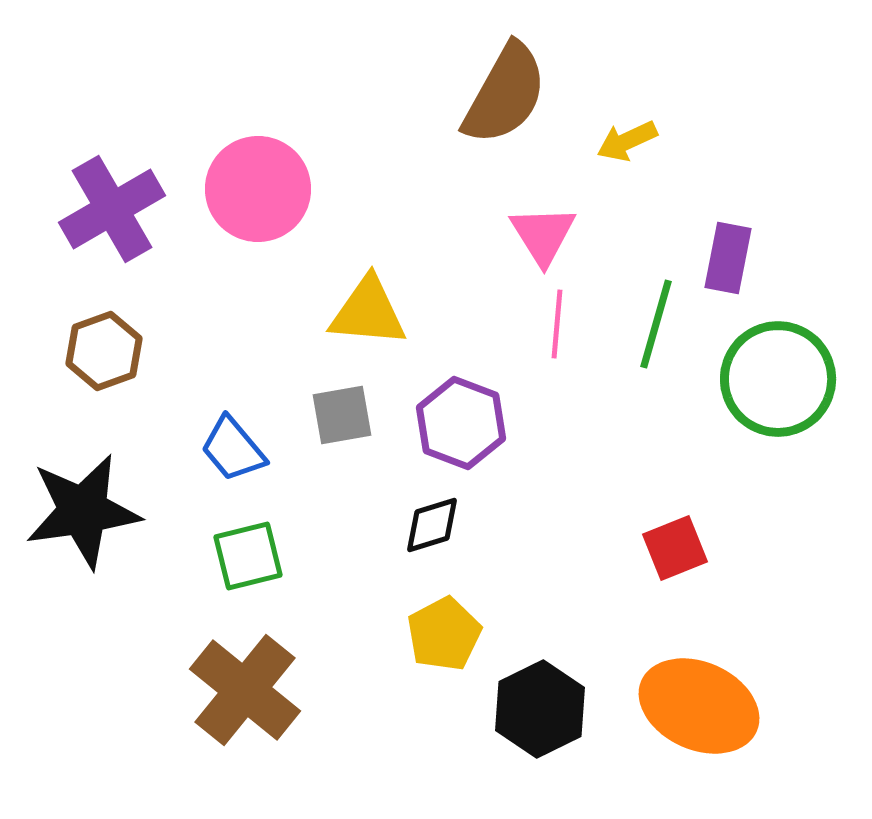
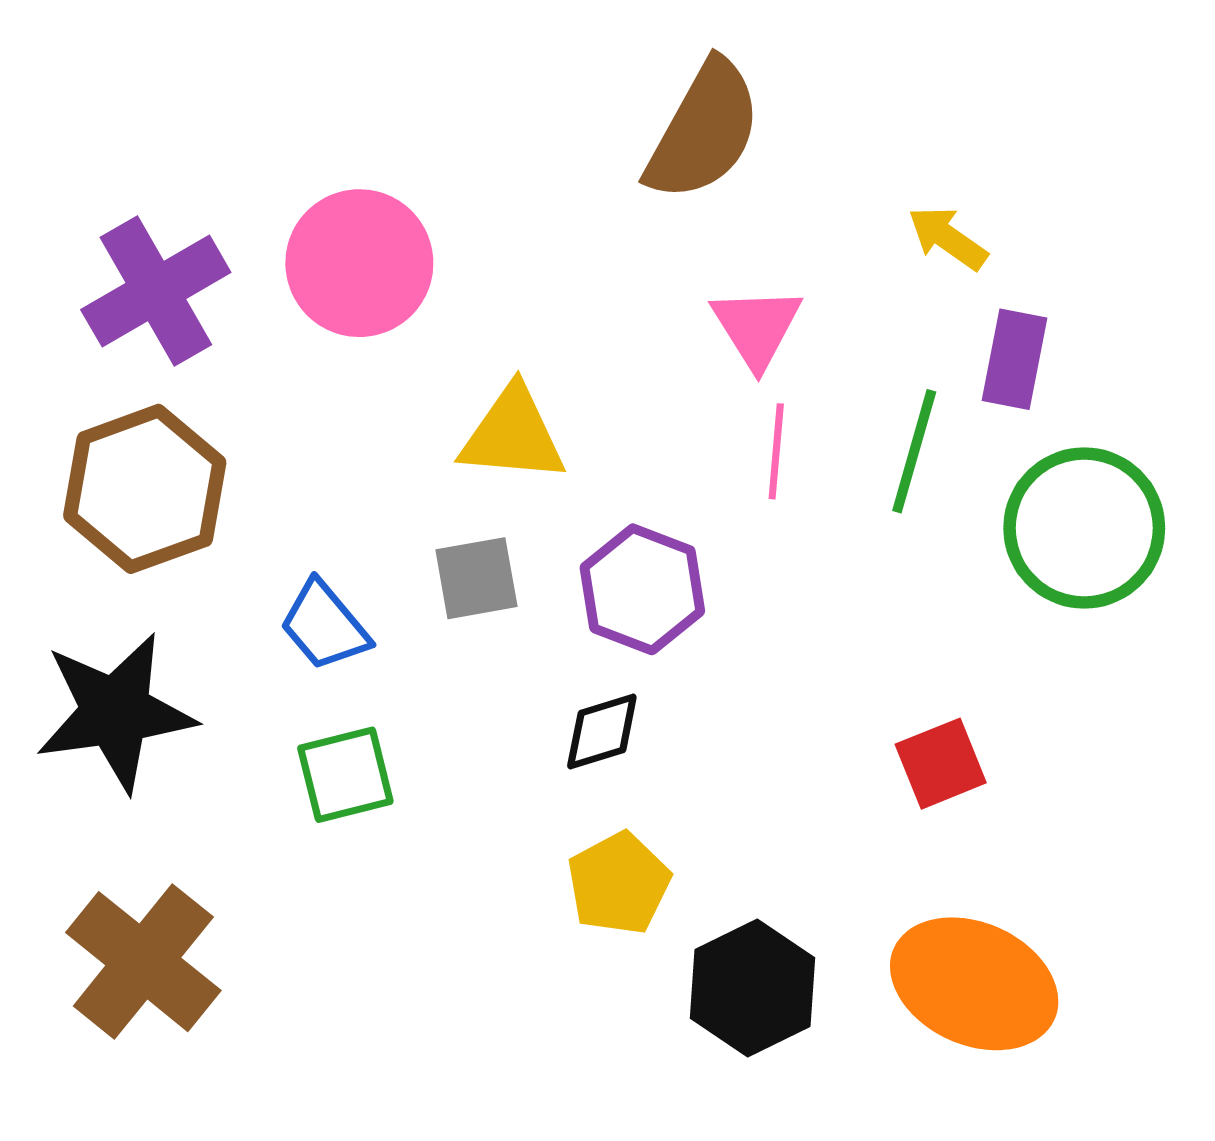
yellow arrow: (627, 141) -> (948, 238), moved, turned 60
brown hexagon: (104, 351) -> (145, 489), size x1.5
brown cross: (245, 690) -> (143, 962), moved

